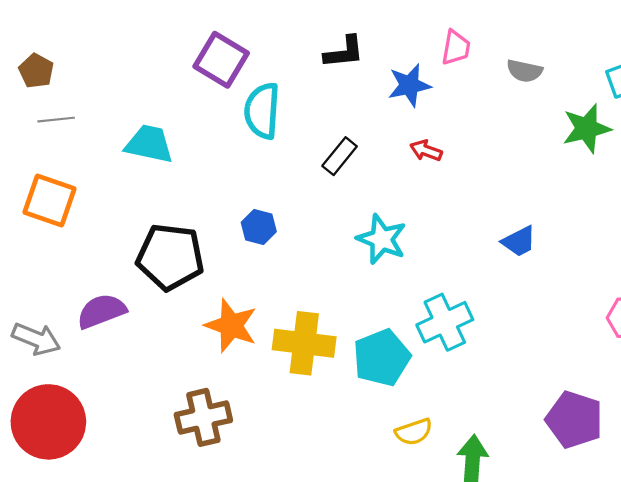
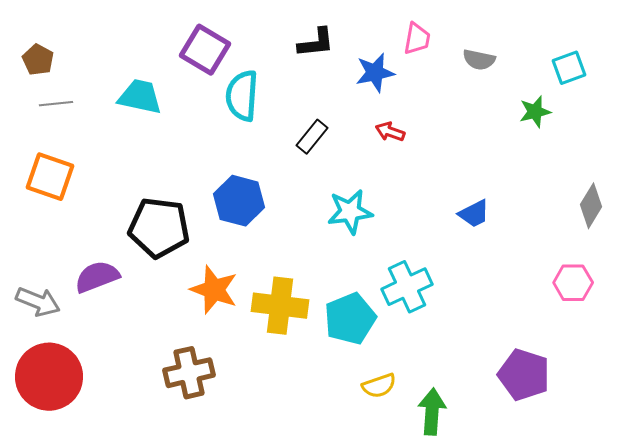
green star: (587, 128) -> (535, 112), size x0.7
cyan trapezoid: (149, 144) -> (140, 97), moved
blue hexagon: (259, 227) -> (239, 201), size x1.6
cyan star: (382, 239) -> (350, 212), turned -30

